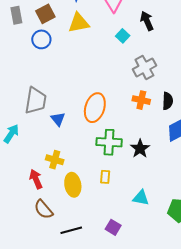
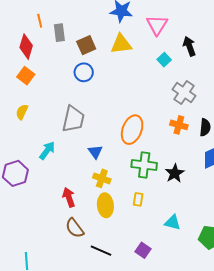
brown square: (45, 14) -> (86, 45), moved
blue circle: (41, 39) -> (84, 72), moved
gray cross: (144, 67) -> (184, 93), turned -30
blue triangle: (58, 119) -> (95, 152), moved
yellow cross: (55, 160) -> (102, 178), moved
black line: (71, 230) -> (101, 251), turned 35

